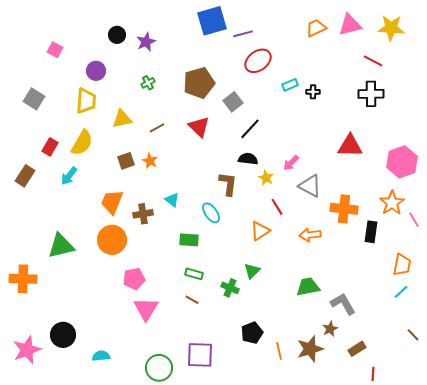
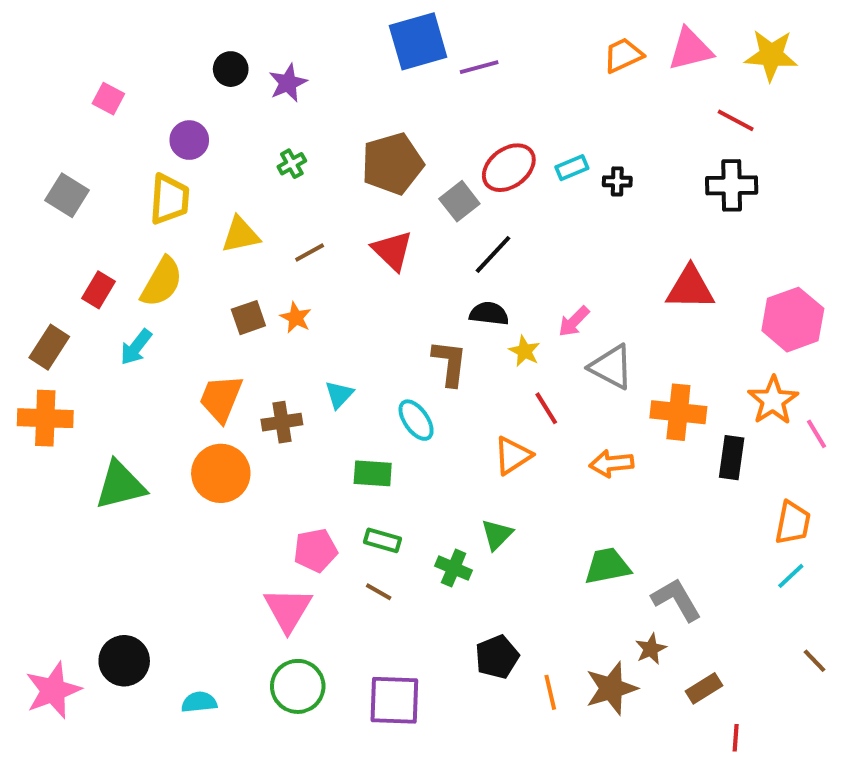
red ellipse: (258, 61) -> (509, 168), moved
cyan triangle: (172, 200) -> (339, 394), turned 35
orange cross: (23, 279) -> (45, 418), moved
pink pentagon: (134, 279) -> (315, 550), moved
green circle: (159, 368) -> (298, 686), moved

